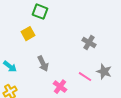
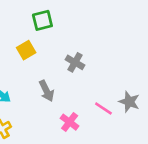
green square: (40, 12) -> (42, 20), turned -35
gray cross: (89, 43) -> (75, 62), moved

